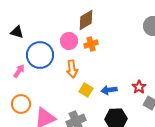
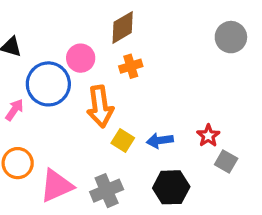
pink circle: (69, 41) -> (81, 58), moved
orange arrow: (72, 69) -> (100, 107), size x1.4

